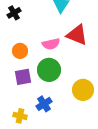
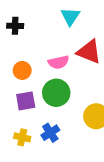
black cross: (14, 13) -> (15, 26), turned 32
yellow cross: (20, 116) -> (22, 137), moved

